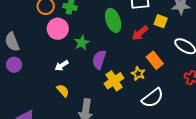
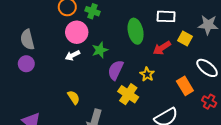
orange rectangle: (155, 60) -> (185, 86), moved
white arrow: (62, 66) -> (73, 55), moved
yellow star: (138, 74) -> (147, 74), moved
yellow cross: (114, 81) -> (128, 94), turned -30

